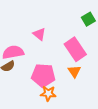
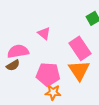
orange triangle: (74, 71) -> (79, 70), size x1.6

